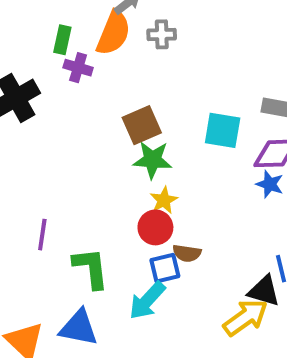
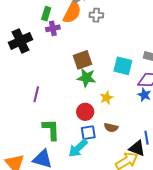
purple cross: (78, 68) -> (53, 28), turned -32
yellow star: (164, 200) -> (106, 98), moved
purple line: (42, 235) -> (36, 94), moved
brown semicircle: (187, 253) -> (111, 128), moved

